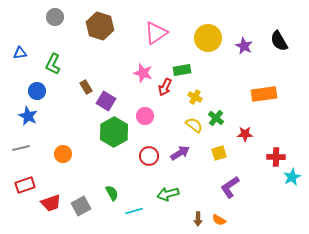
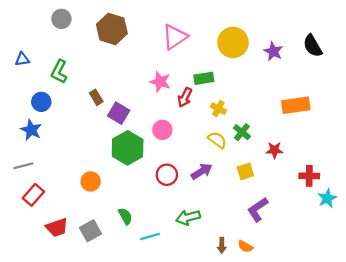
orange circle: (63, 154) -> (91, 181), moved
red rectangle: (25, 185) -> (33, 195), moved, turned -30

